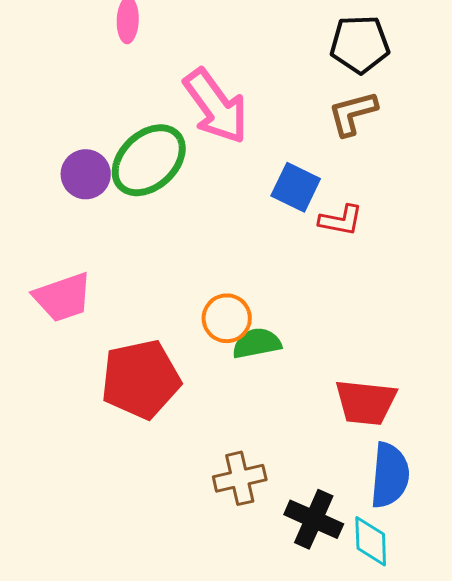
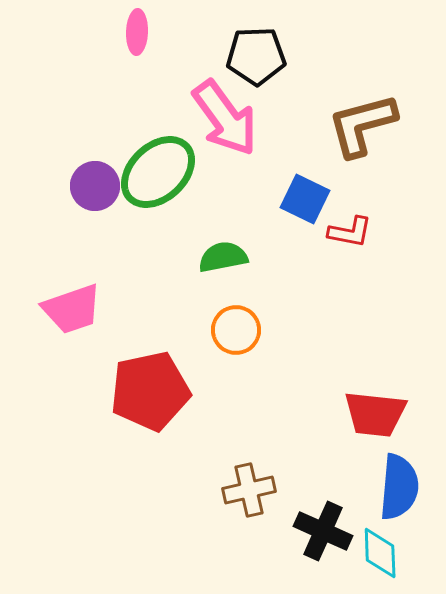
black pentagon: (360, 44) -> (256, 56), moved
brown L-shape: (353, 113) -> (362, 125), size x1.4
green semicircle: (257, 343) -> (223, 257), moved

